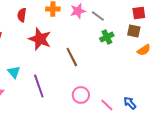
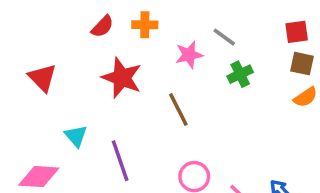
pink star: (78, 11) -> (189, 55), moved
red semicircle: (22, 15) -> (102, 26), moved, turned -144
brown square: (134, 31) -> (302, 64), moved

